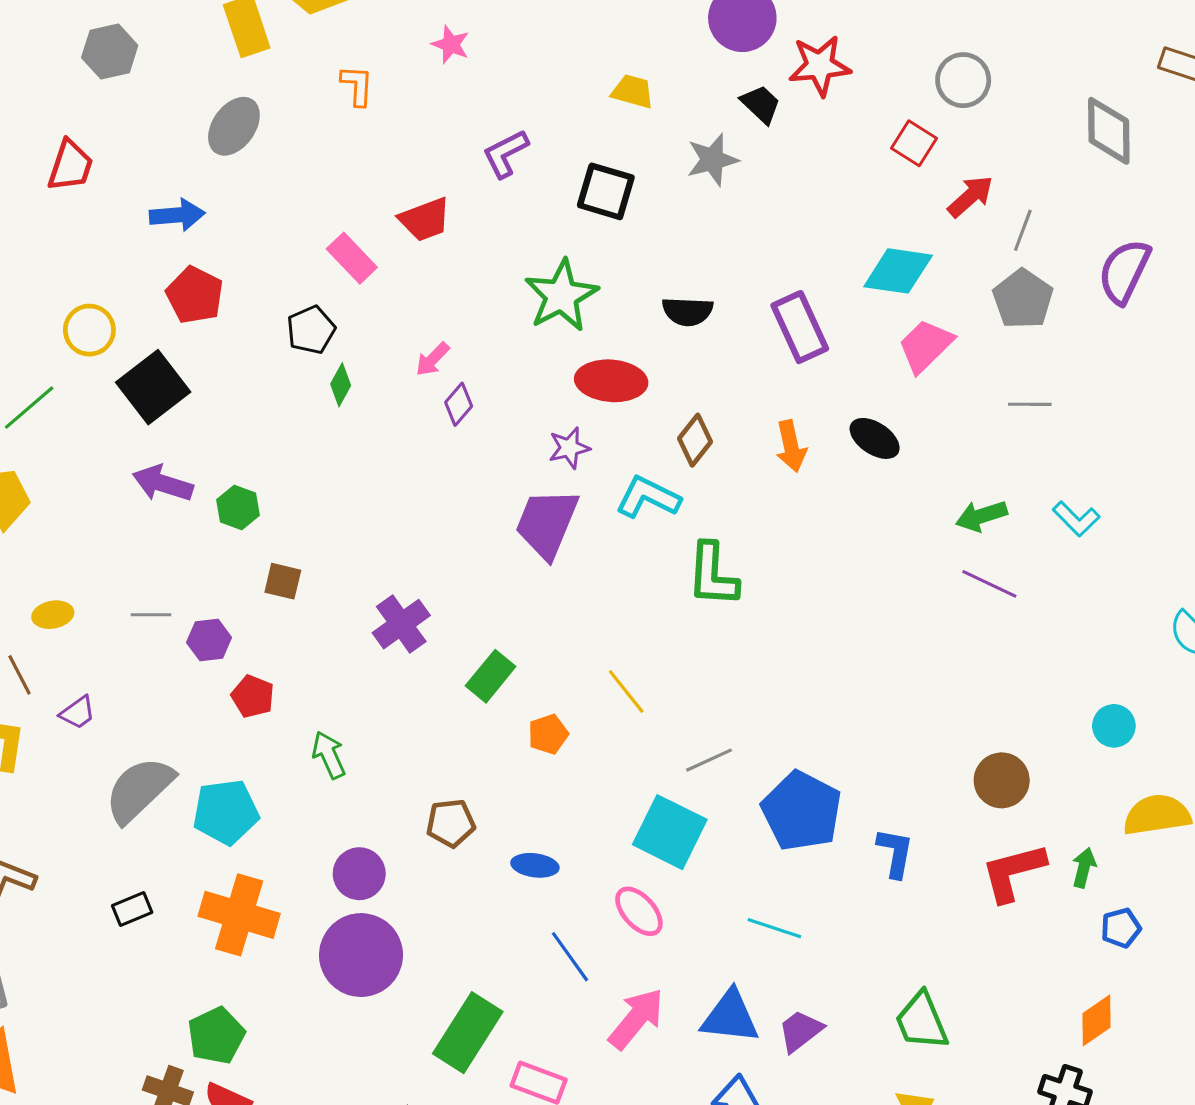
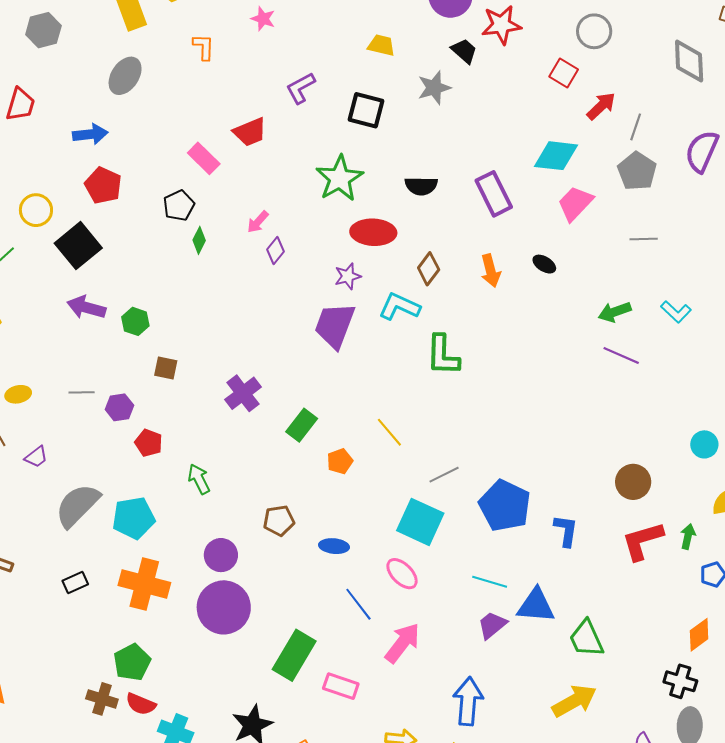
black ellipse: (875, 438) -> (544, 264), size x0.7
blue triangle: (730, 1017) -> (536, 605), moved
purple trapezoid: (800, 1031) -> (492, 625), moved

